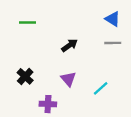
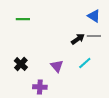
black arrow: (70, 45) -> (78, 39), moved
cyan line: (101, 88) -> (85, 63), moved

